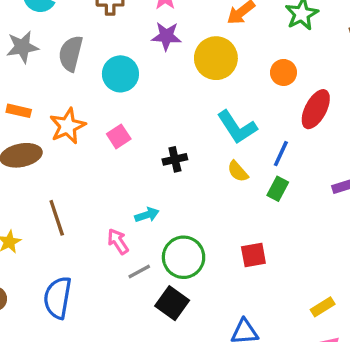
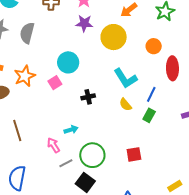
cyan circle: (120, 74) -> (68, 62), moved
red ellipse: (316, 109) -> (172, 68), turned -30

